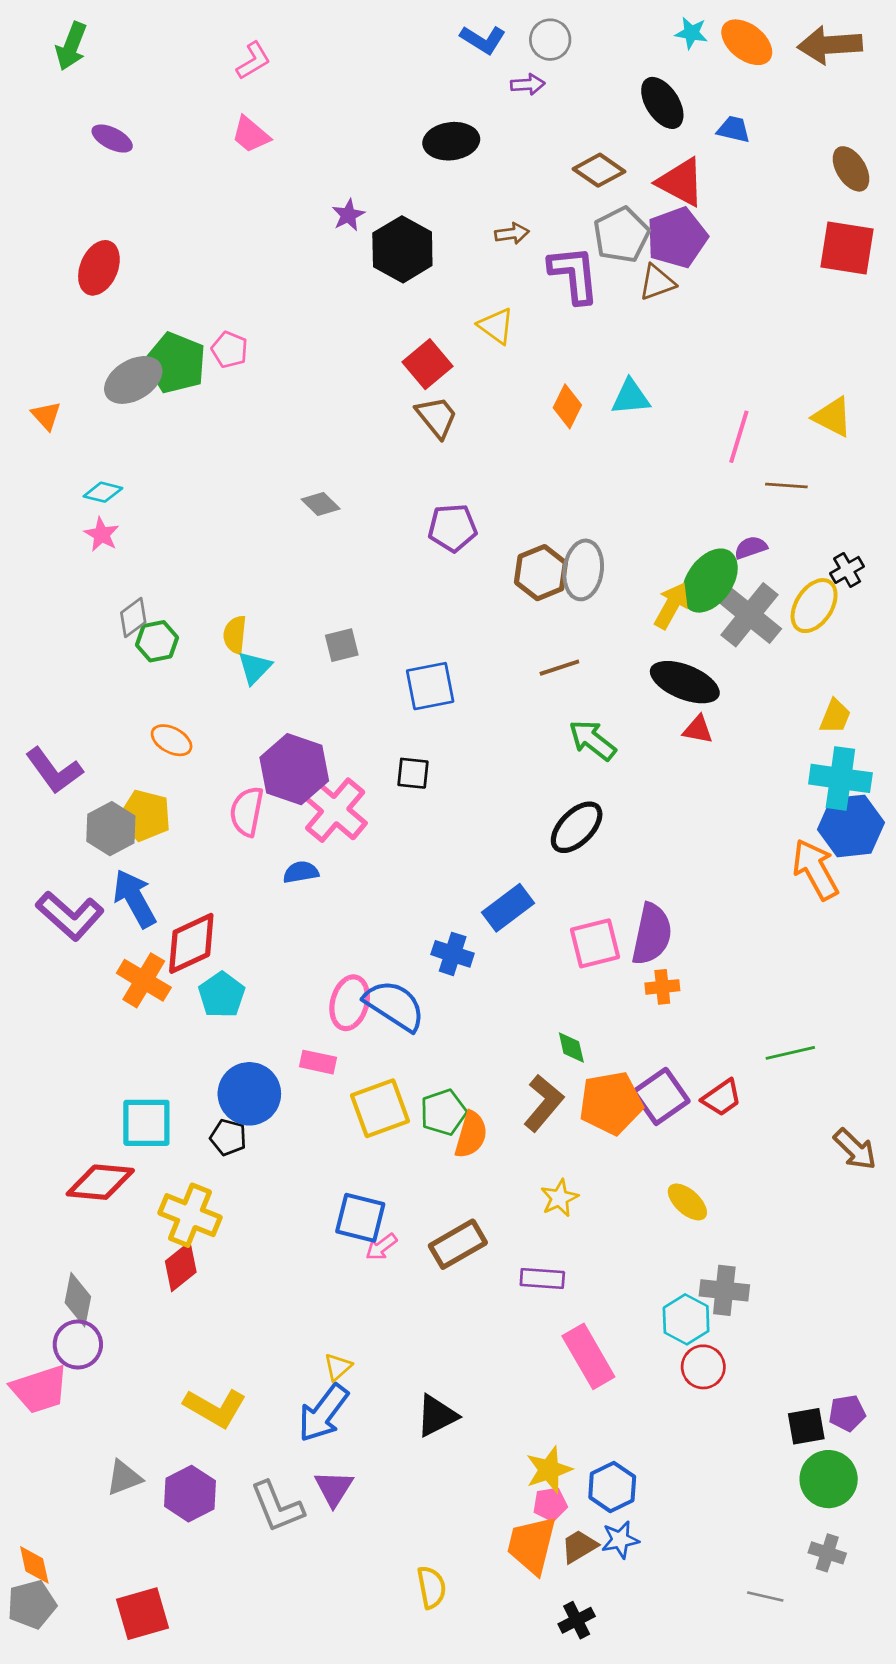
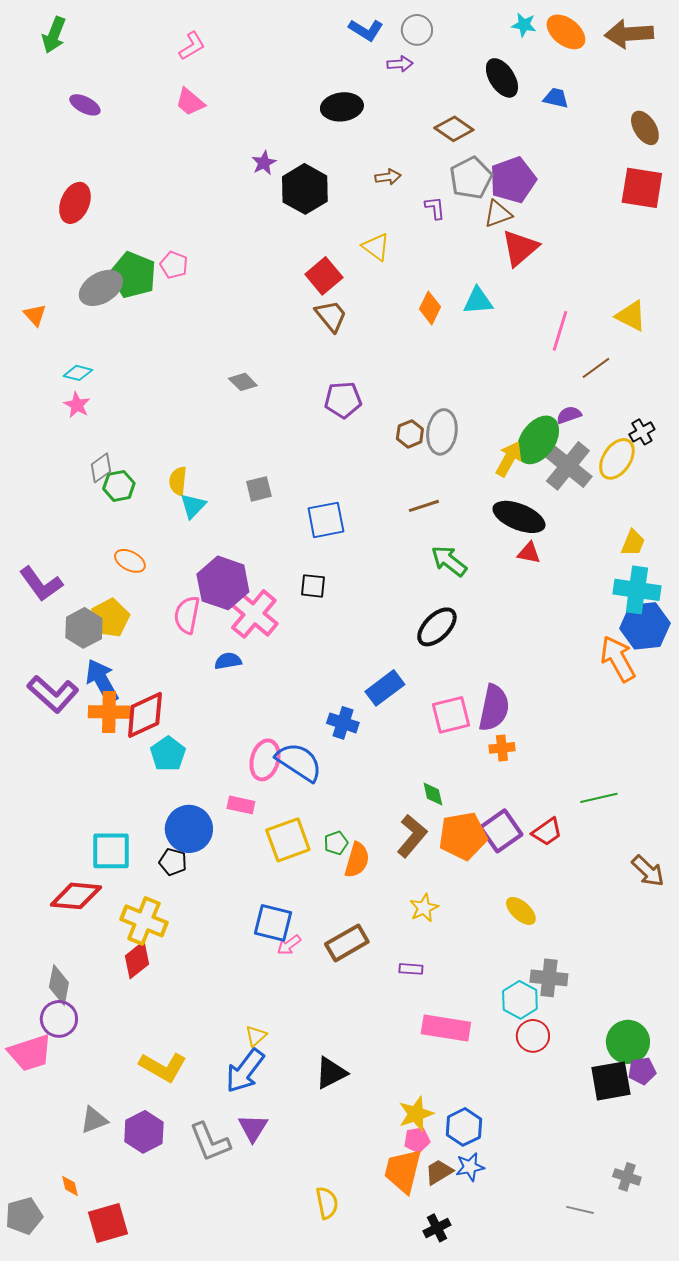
red triangle: (681, 182) -> (520, 248), moved, turned 51
purple L-shape: (574, 274) -> (435, 208), size x0.5
brown line: (786, 486) -> (596, 368), turned -40
brown hexagon: (541, 573) -> (410, 434), size x0.7
yellow pentagon: (145, 815) -> (110, 618), turned 30
orange cross: (144, 980) -> (109, 712), moved, turned -30
green pentagon: (443, 1112) -> (336, 843), size x0.7
purple rectangle: (542, 1278) -> (411, 969), size x0.7
pink rectangle: (588, 1356) -> (446, 1028), turned -51
black square: (806, 1426) -> (611, 1081), size x1.4
green circle: (829, 1479) -> (628, 1042), moved
orange diamond: (34, 1565) -> (70, 1186), moved, size x0.7

